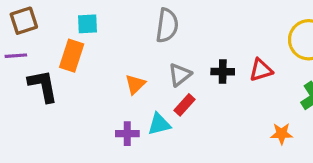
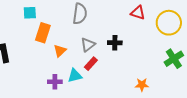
orange rectangle: (72, 56) -> (43, 33), moved
red triangle: (261, 70) -> (138, 13), moved, turned 35
orange star: (282, 134) -> (142, 85), moved

